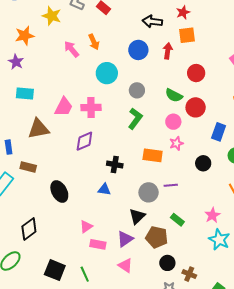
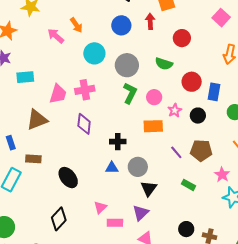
gray circle: (137, 90) -> (127, 65), size x1.5
cyan rectangle: (25, 93) -> (25, 77), moved
red circle: (196, 107) -> (192, 82), moved
pink circle: (173, 122) -> (154, 97), moved
purple diamond: (84, 141) -> (84, 124), turned -50
black circle: (203, 163) -> (198, 116), moved
purple line: (171, 185) -> (176, 152), turned 64
gray circle: (149, 192) -> (138, 167), moved
black diamond: (29, 229) -> (59, 219), moved
brown pentagon: (157, 237) -> (201, 150), moved

